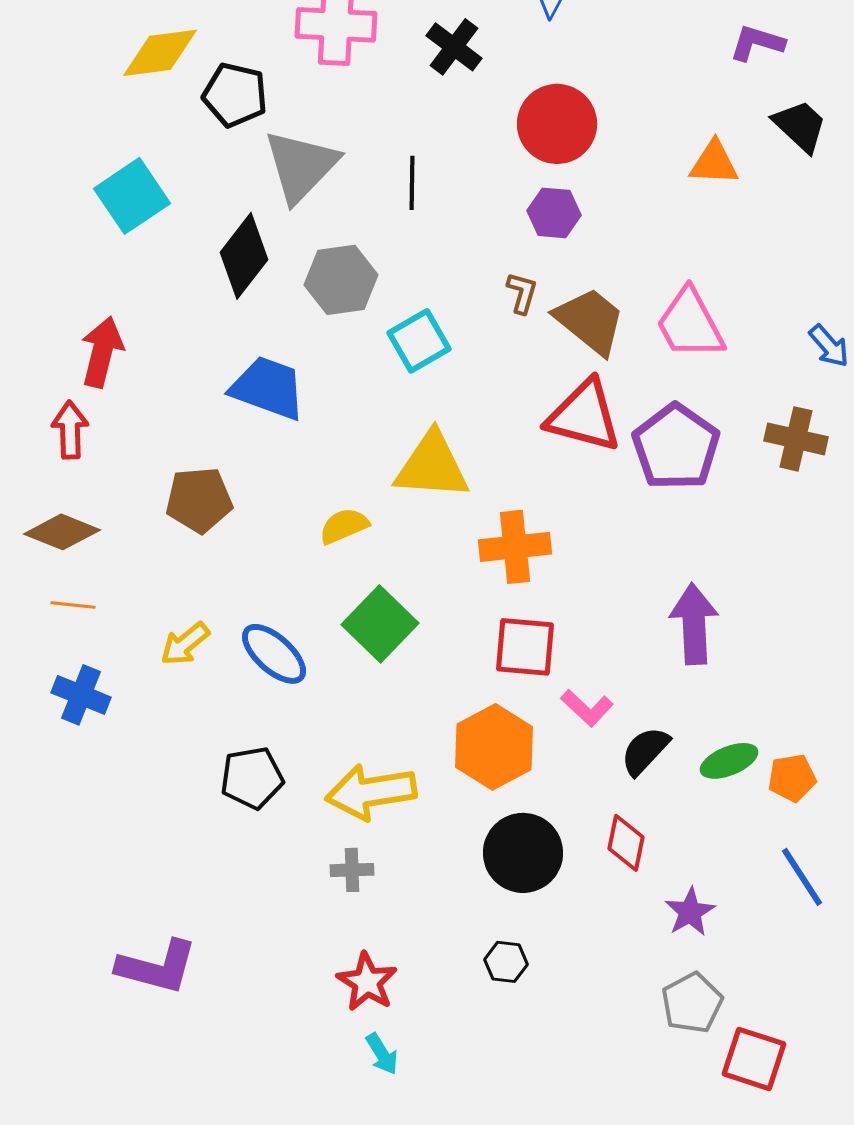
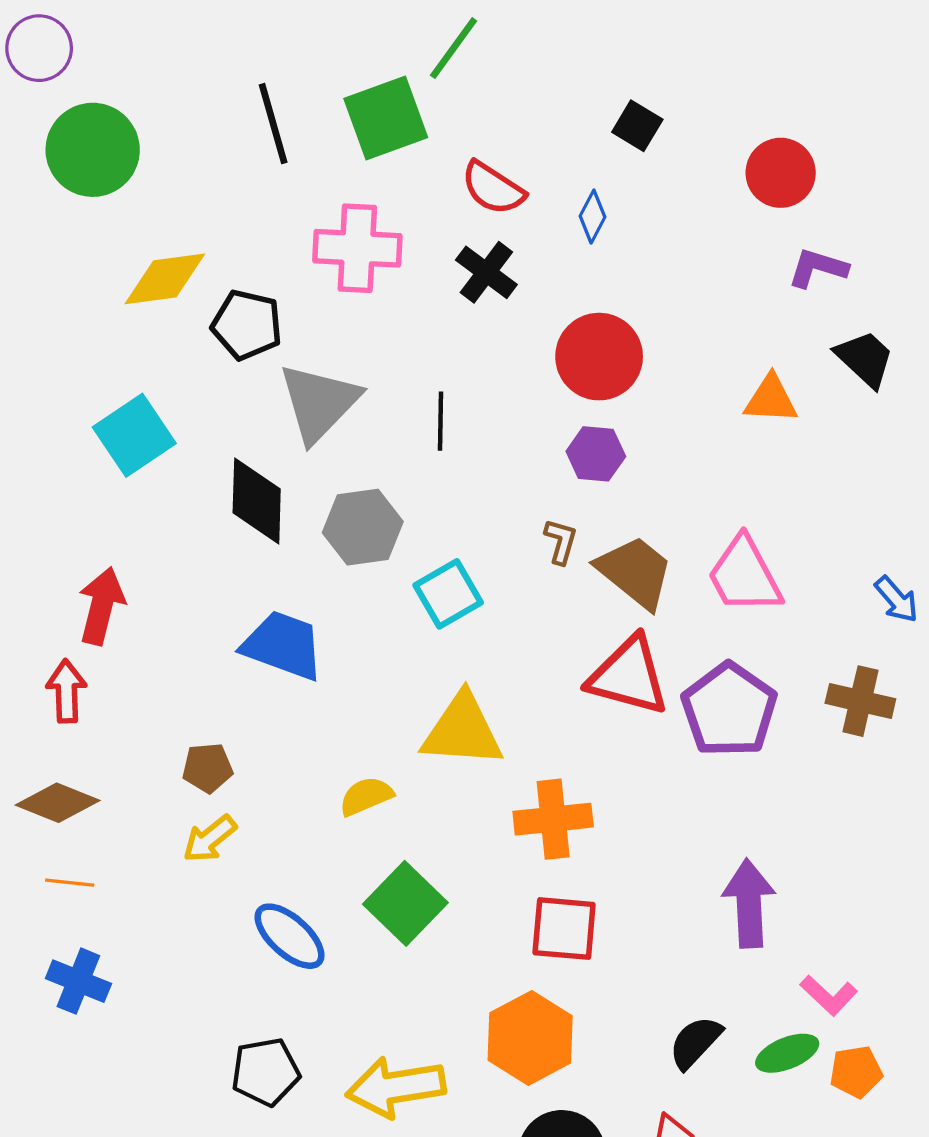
black diamond: (244, 256) -> (257, 501), turned -36
brown pentagon: (199, 500) -> (208, 768), size x0.7
yellow arrow: (185, 644) -> (210, 839), moved
pink L-shape: (587, 708) -> (829, 995), moved

